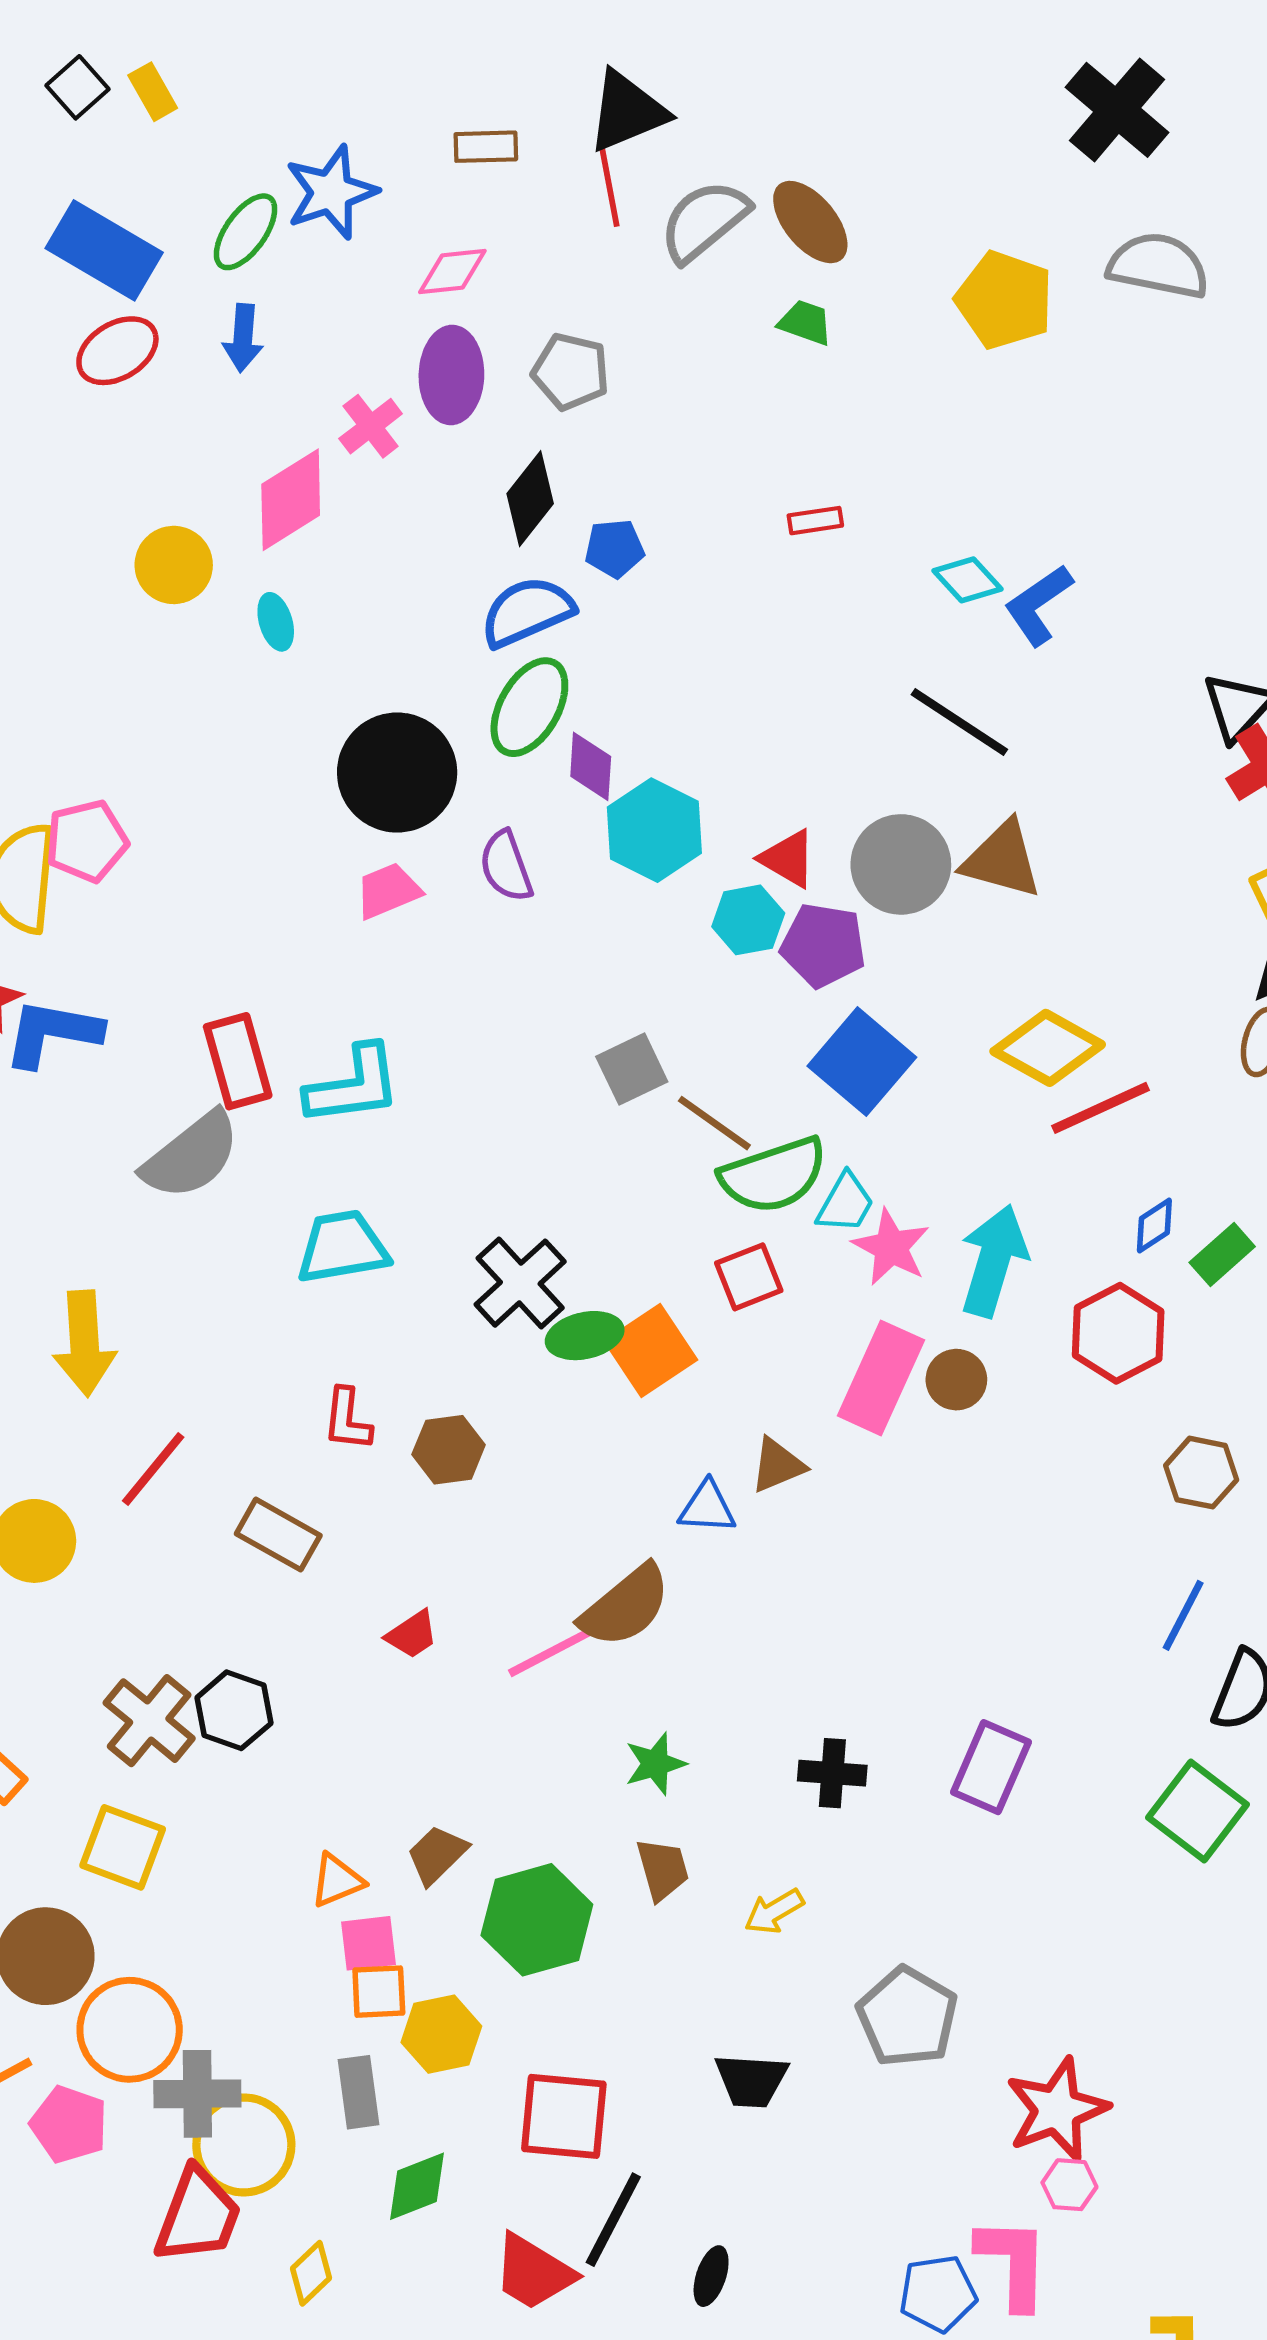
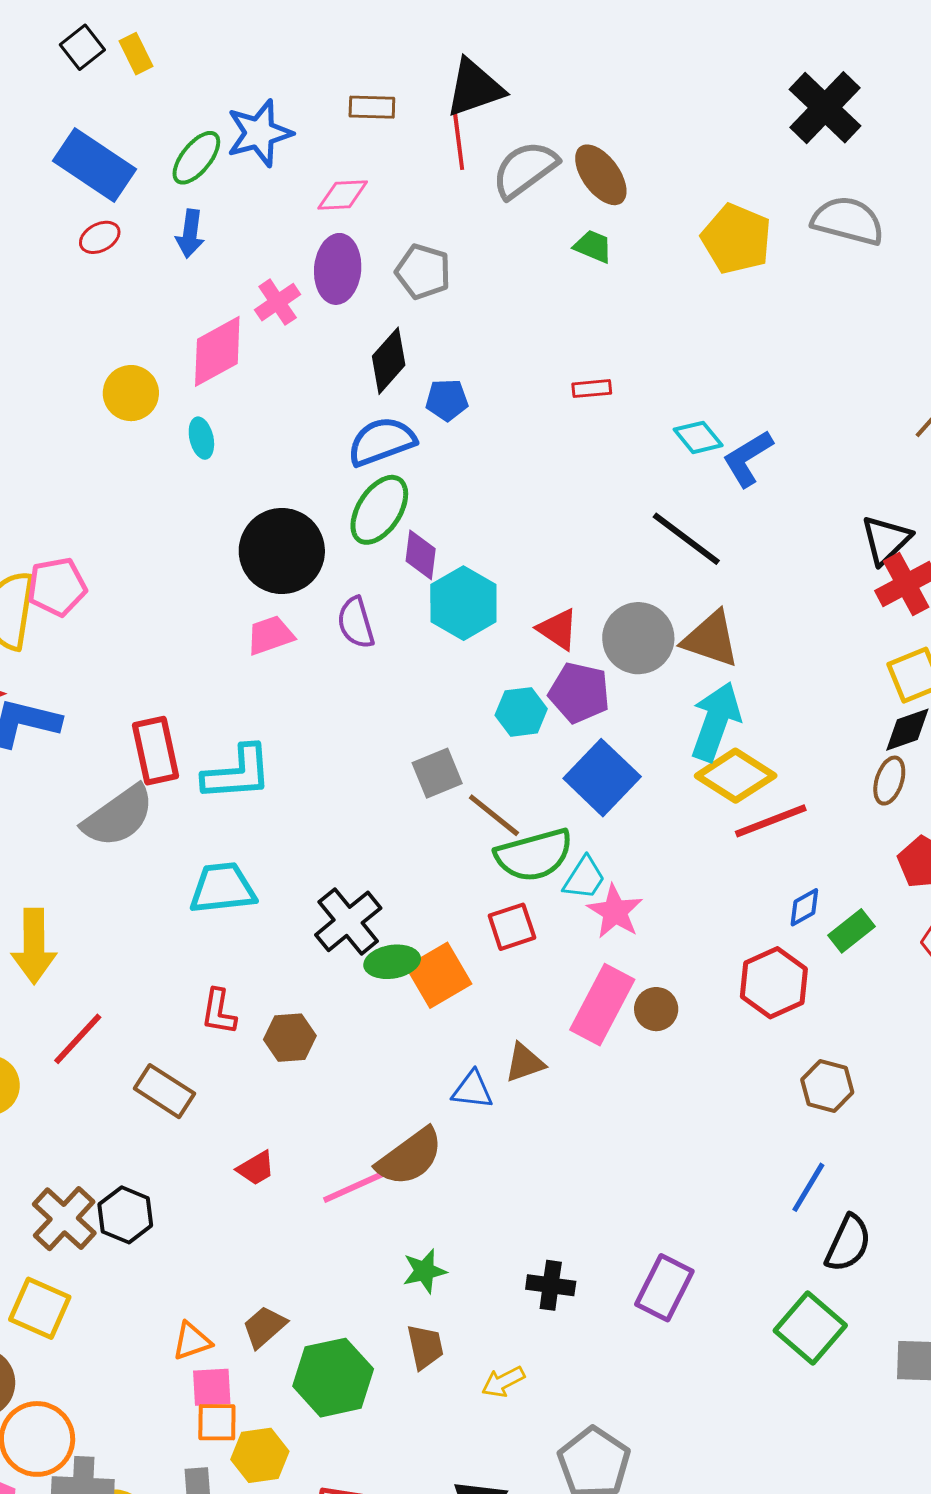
red ellipse: (117, 351) -> (100, 237), size x0.7
cyan hexagon: (748, 920) -> (521, 712), moved
cyan arrow: (994, 1261) -> (716, 721), moved

